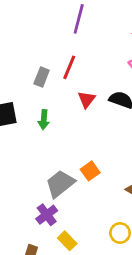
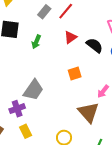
orange square: (90, 171) -> (75, 73), moved
gray trapezoid: (60, 184) -> (33, 90), turned 145

